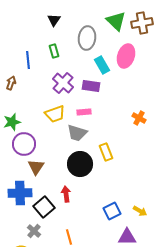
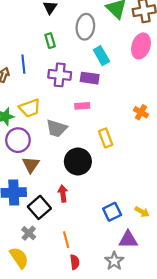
pink ellipse: (126, 56) -> (141, 46), moved
blue line: (28, 60) -> (23, 64), moved
purple cross: (63, 83) -> (60, 75), turned -35
yellow trapezoid: (55, 114) -> (30, 108), moved
gray trapezoid: (77, 133) -> (56, 128), moved
yellow rectangle: (106, 152) -> (106, 138), moved

